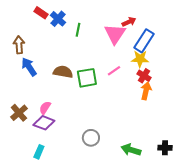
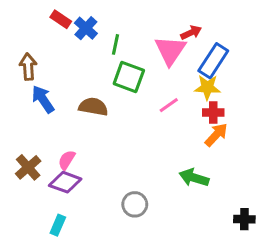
red cross: (144, 76) -> (213, 113), turned -32
green square: (87, 78) -> (129, 77), moved, turned 30
orange arrow: (146, 91) -> (216, 135), turned 30
green arrow: (131, 150) -> (194, 178), moved

